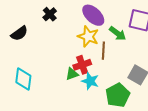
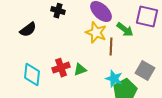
black cross: (50, 14) -> (58, 11), turned -32
red cross: (82, 65) -> (61, 68), moved
cyan star: (90, 81) -> (114, 79), moved

